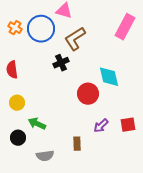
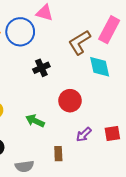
brown L-shape: (75, 39) -> (80, 42), moved
cyan diamond: (109, 77) -> (100, 67), moved
green arrow: (37, 124) -> (35, 121), moved

